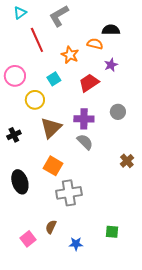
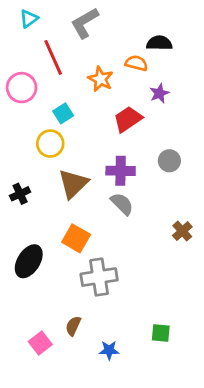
pink circle: (15, 76) -> (22, 88), moved
cyan square: (54, 79) -> (63, 113), moved
black ellipse: (20, 182) -> (29, 261), turned 50

